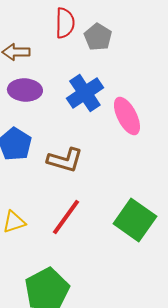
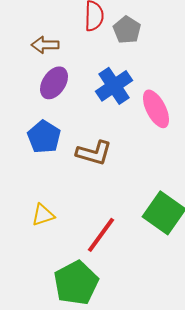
purple ellipse: (25, 90) -> (54, 83), turned -60
red line: (66, 217) -> (101, 235), moved

